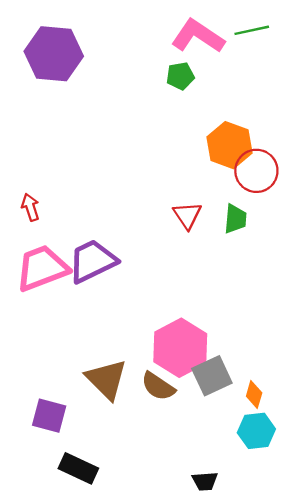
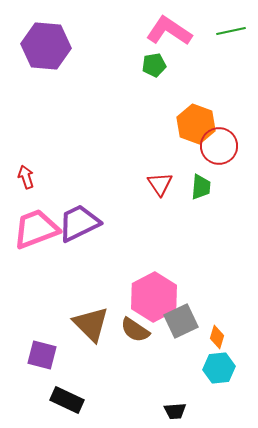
green line: (252, 30) -> (231, 31), moved

